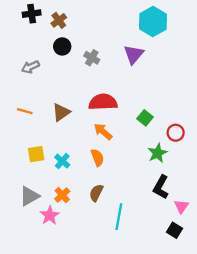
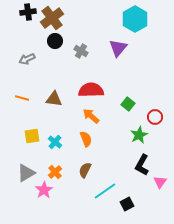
brown cross: (59, 20) -> (52, 18), size x1.6
brown triangle: (61, 112) -> (54, 99), turned 42
cyan line: (119, 217) -> (105, 191), turned 45
black square: (174, 230) -> (127, 204), moved, turned 32

